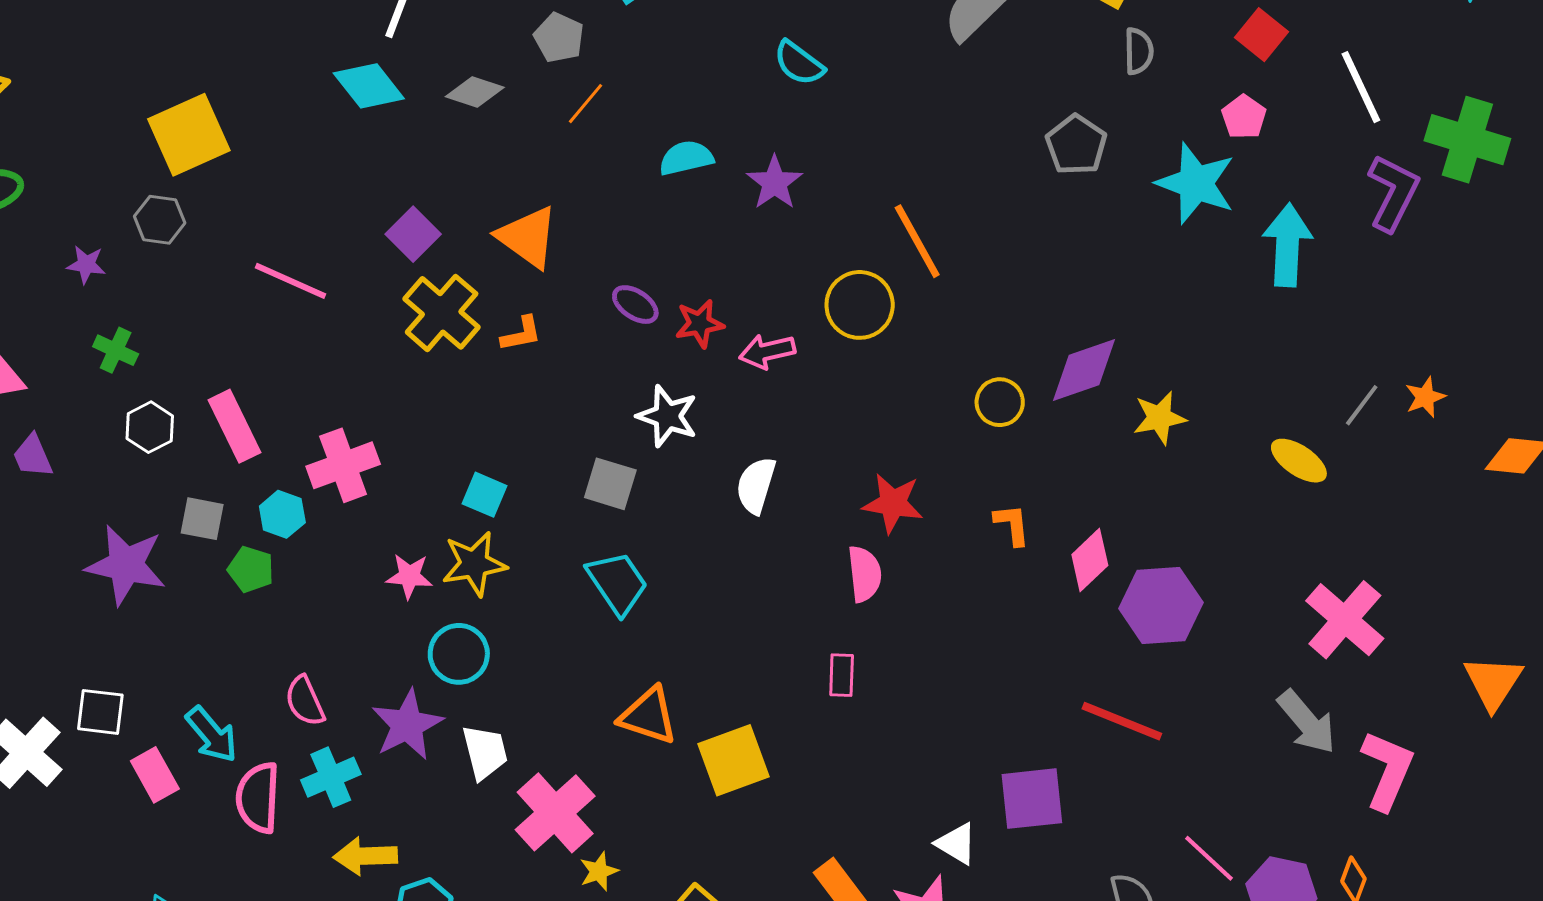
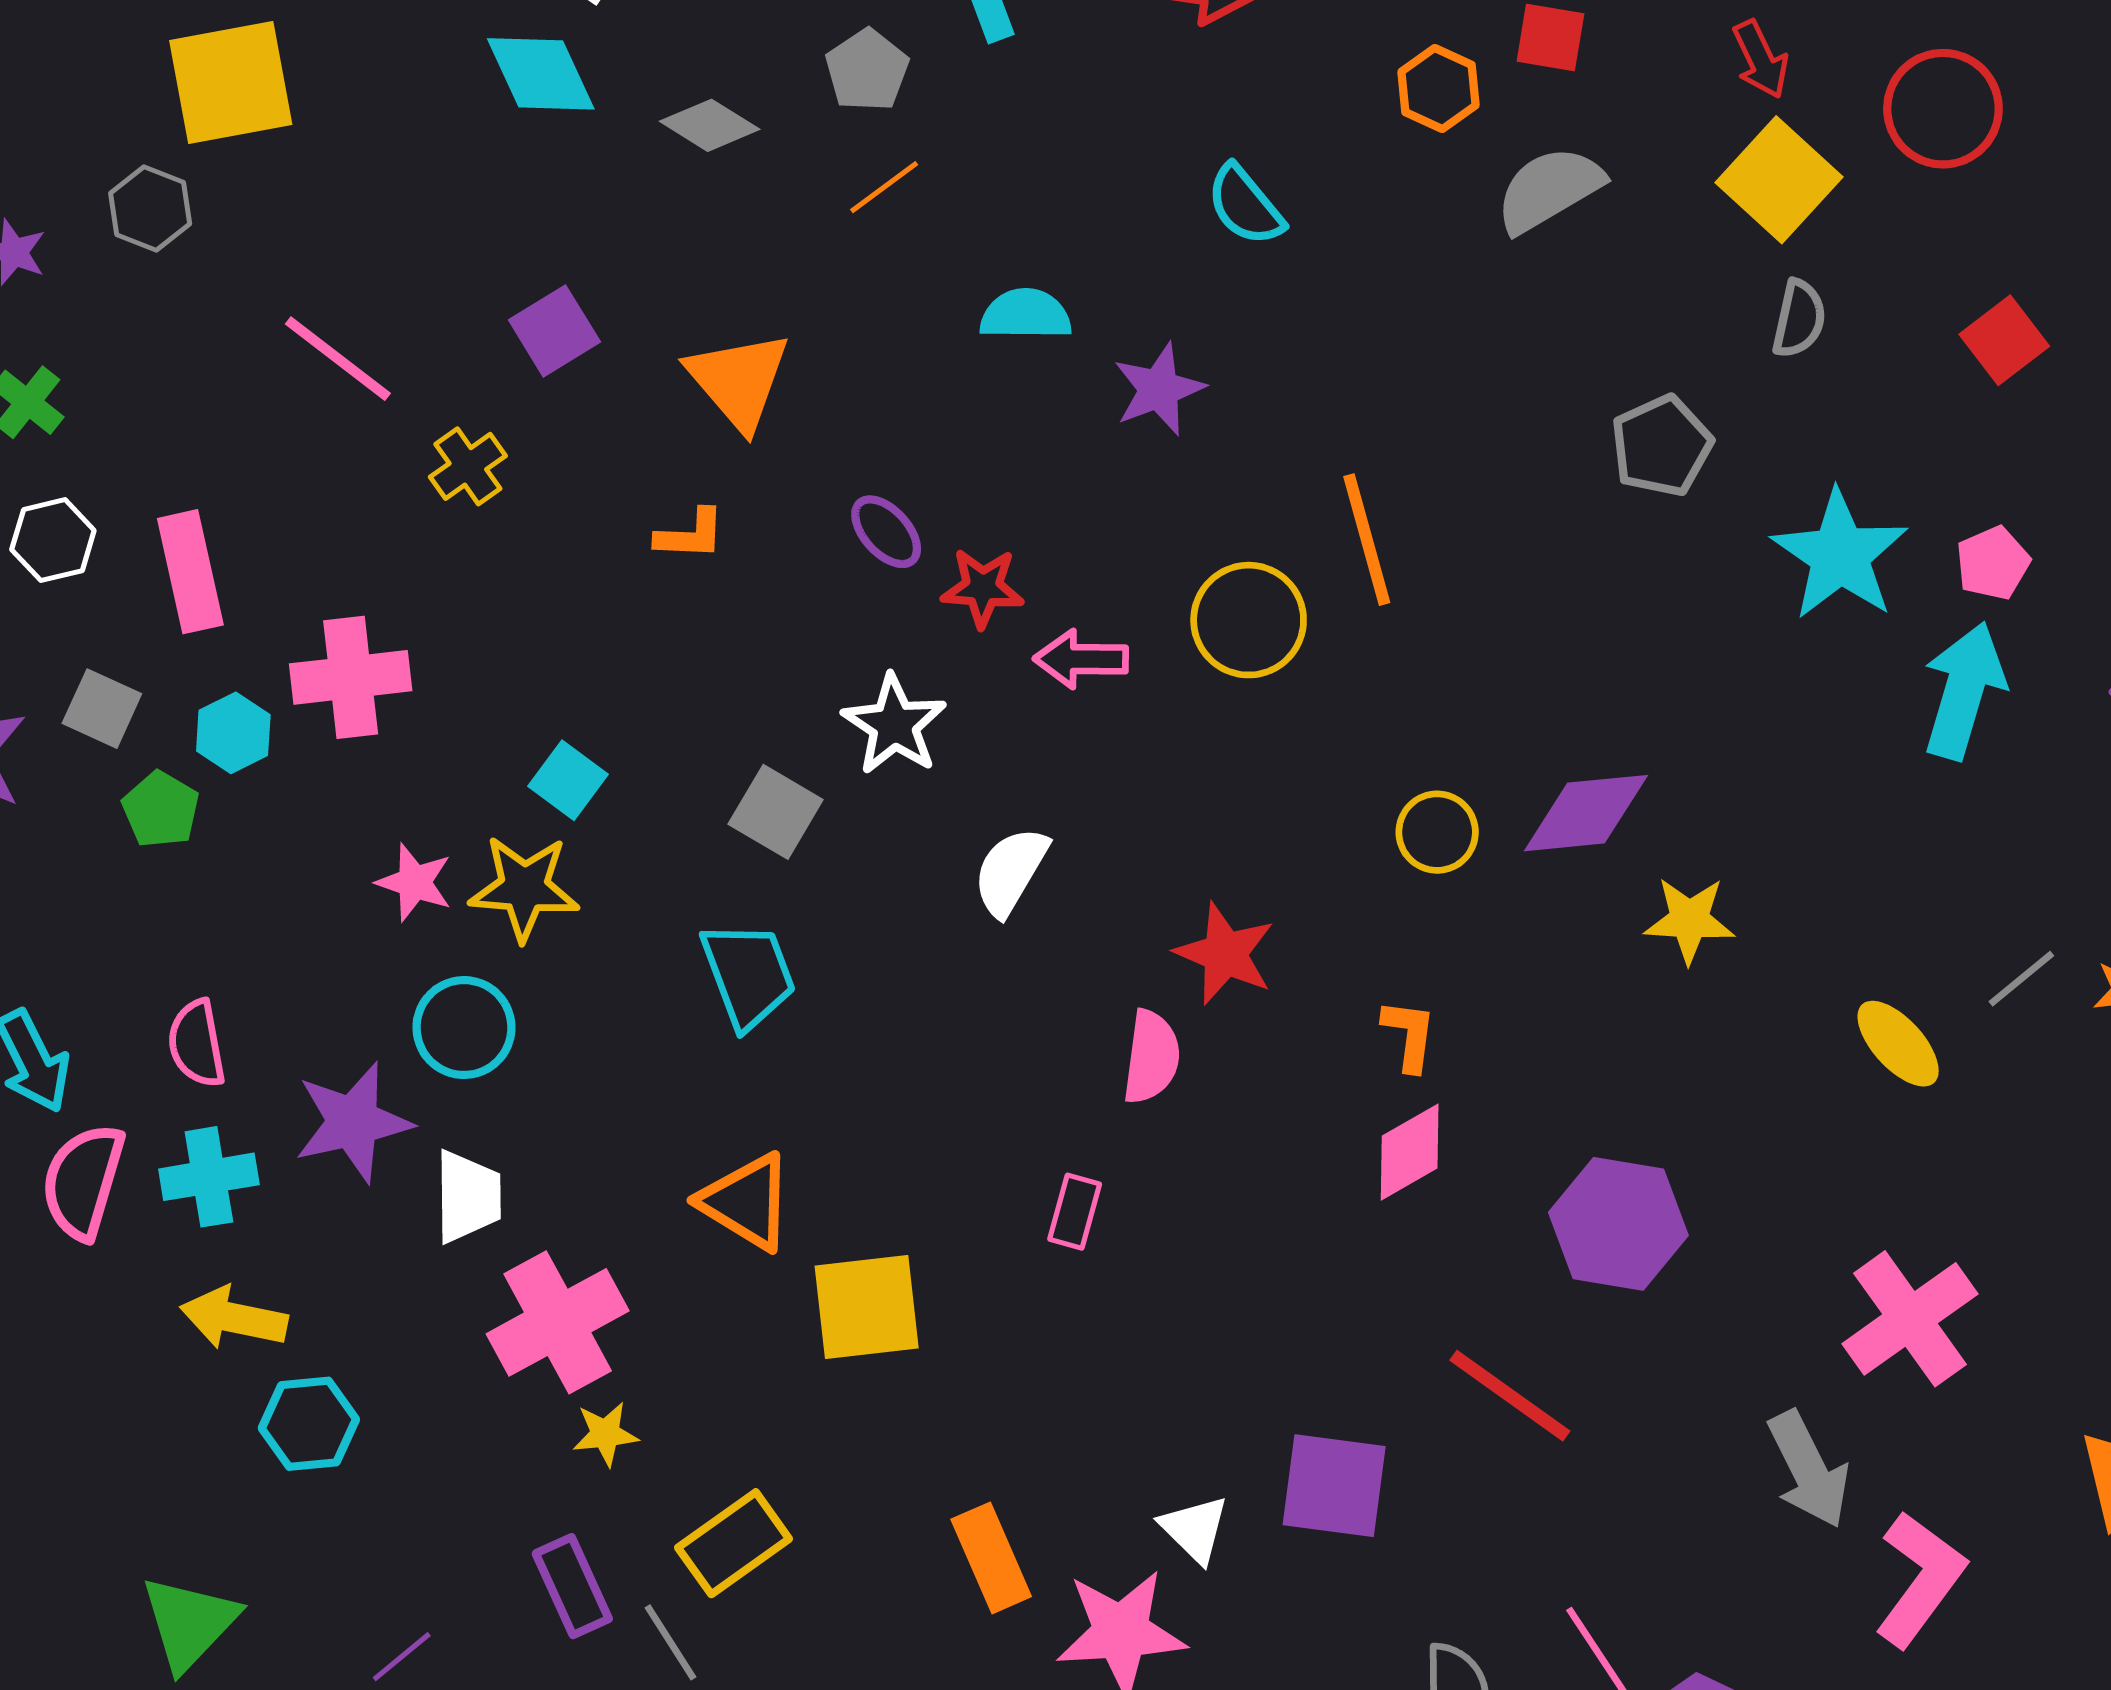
pink pentagon: (1244, 117) -> (1993, 563), moved
yellow cross: (442, 313) -> (468, 466), moved, size x0.6
pink diamond: (1090, 560) -> (1410, 1152), moved

